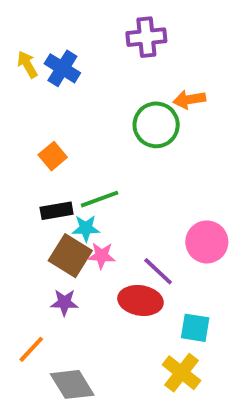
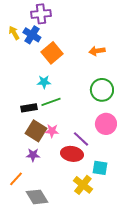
purple cross: (146, 37) -> (41, 14), moved
green circle: (156, 125) -> (102, 90), moved
orange square: (53, 156) -> (52, 53), moved, size x1.5
cyan star: (86, 228) -> (44, 82), moved
yellow cross: (181, 373) -> (83, 185), moved

